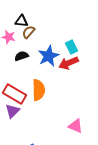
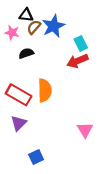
blue star: (48, 56) -> (53, 26), moved
purple triangle: (12, 111) -> (19, 123), moved
pink triangle: (76, 126) -> (85, 130), turned 35

